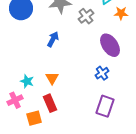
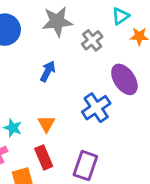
blue cross: (102, 73) -> (96, 108), moved, size x1.5
purple rectangle: (105, 106) -> (85, 166), moved

